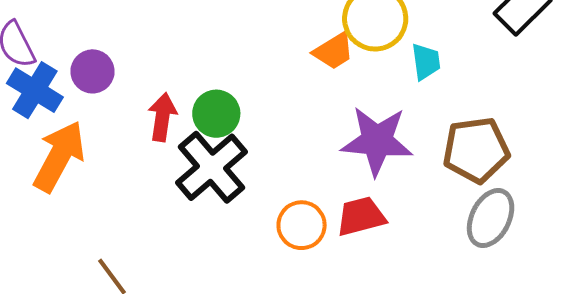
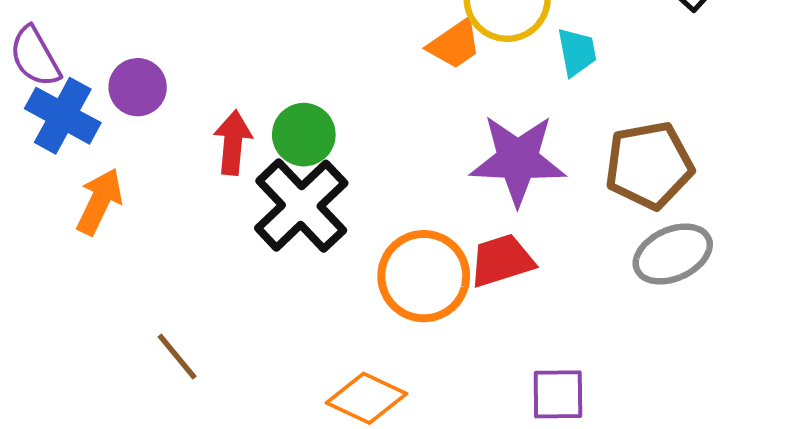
orange arrow: (59, 156) -> (99, 202), size x0.7
gray ellipse: (491, 218) -> (673, 254), turned 42
orange circle: (302, 225) -> (424, 276), size x1.4

